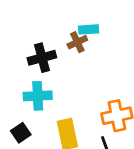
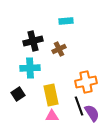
brown cross: (77, 42) -> (59, 49), moved

